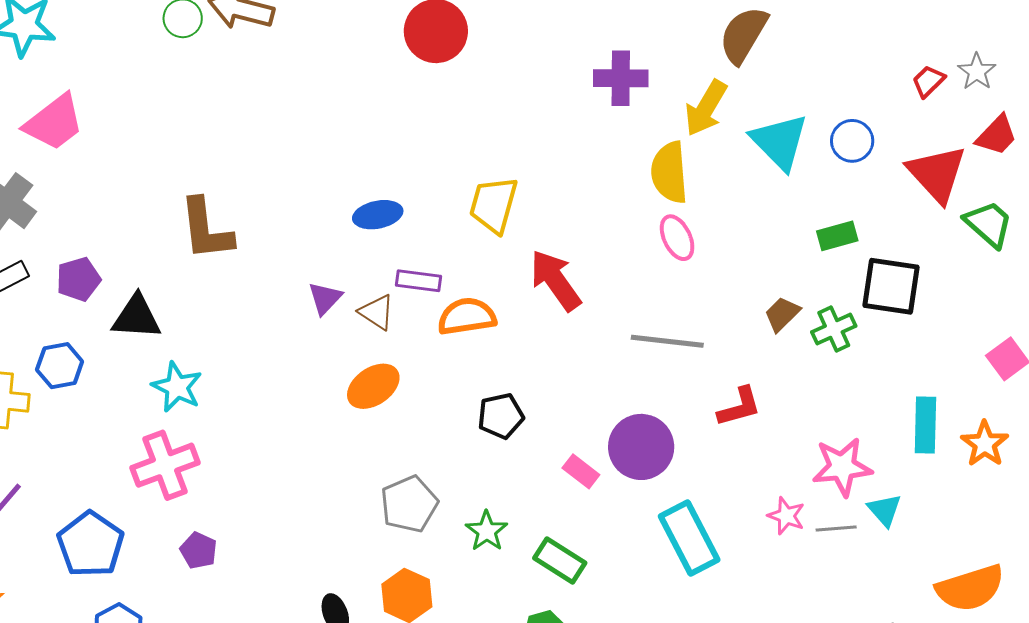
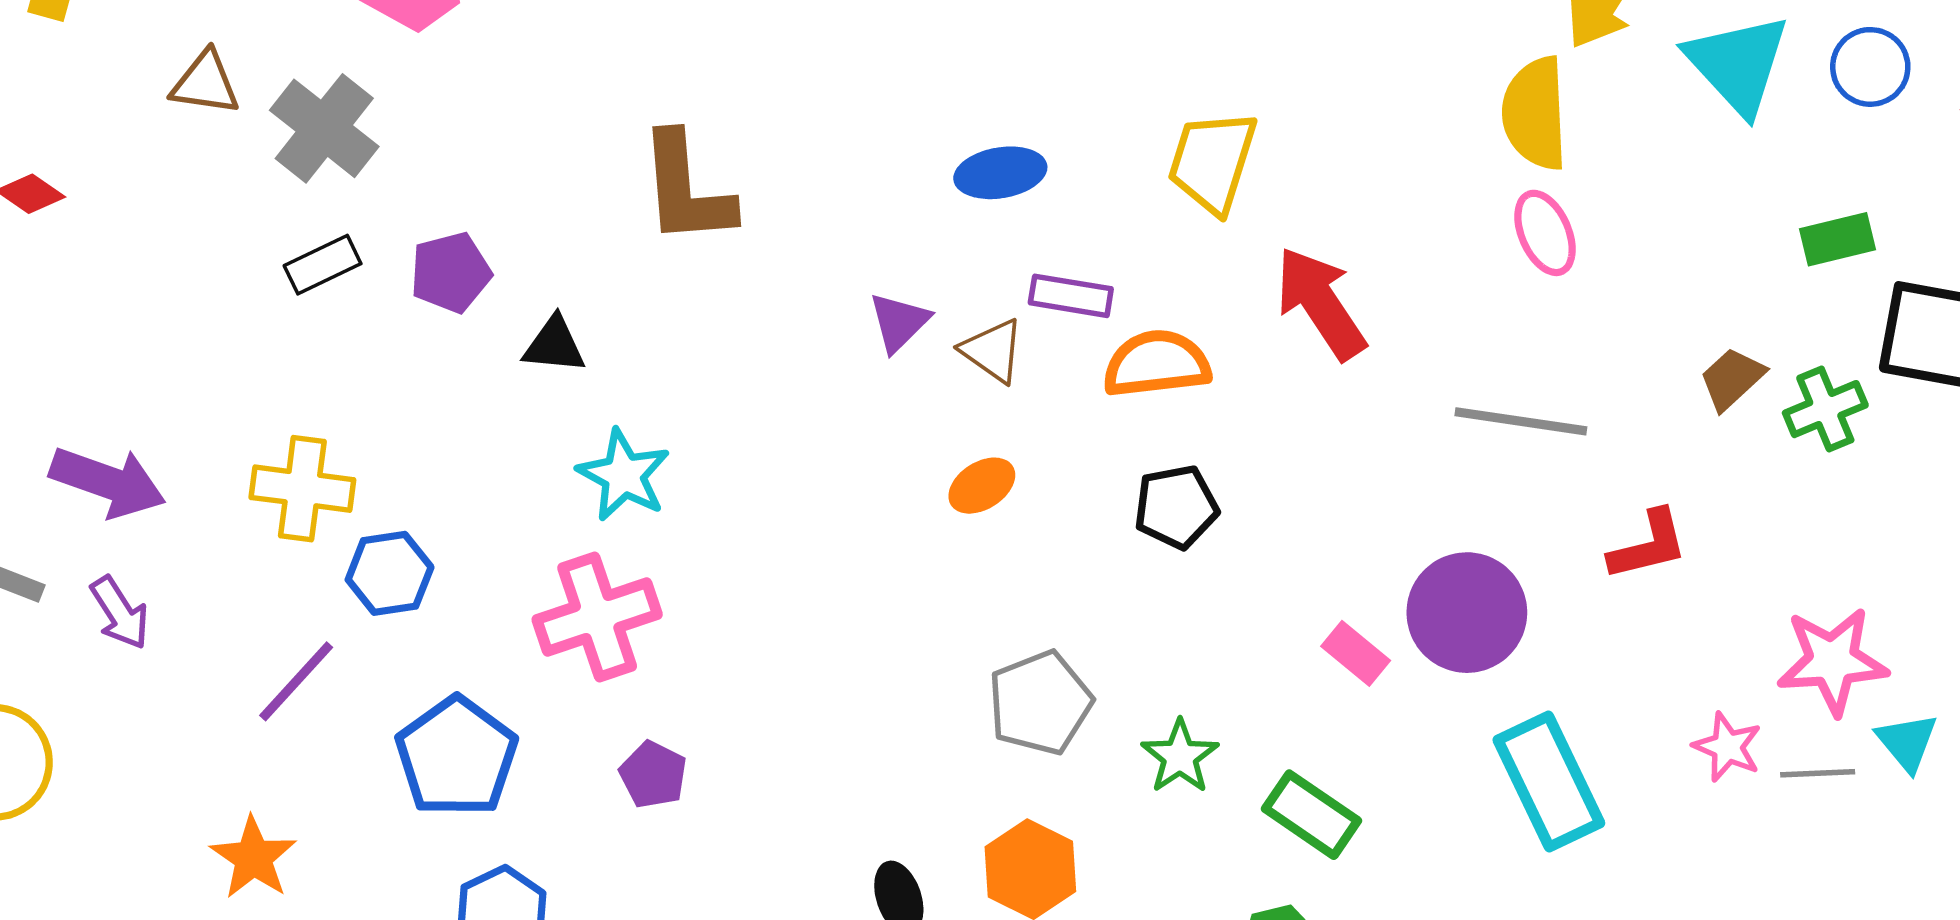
black triangle: (137, 317) -> (554, 345), size x0.7
blue hexagon: (60, 366) -> (390, 573), moved
orange ellipse: (373, 386) -> (982, 486), size x0.7
black pentagon: (501, 416) -> (1176, 507), moved

